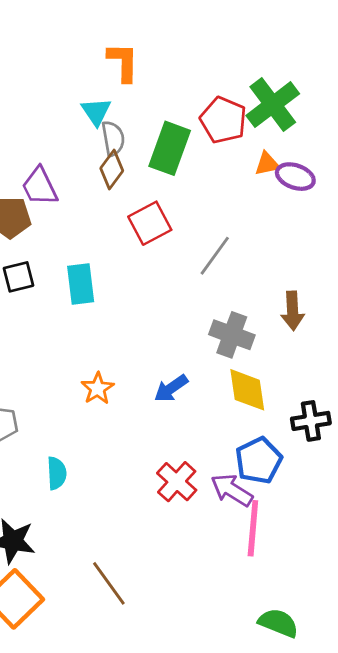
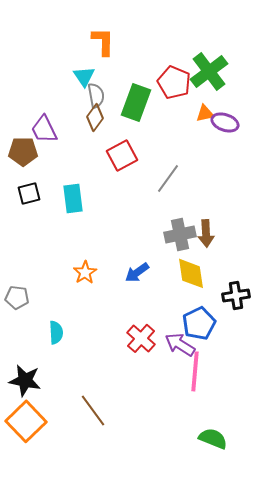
brown arrow: (293, 311) -> (206, 233), moved
gray cross: (232, 335) -> (180, 234), turned -32

